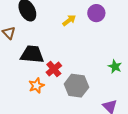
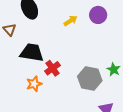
gray hexagon: (76, 86) -> (90, 78), moved

